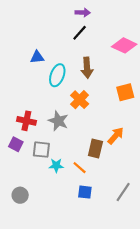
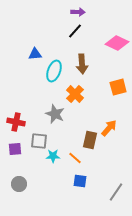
red cross: (26, 121) -> (16, 122), moved
purple square: (16, 144) -> (15, 149), moved, turned -32
gray line: (123, 192) -> (116, 192), moved

